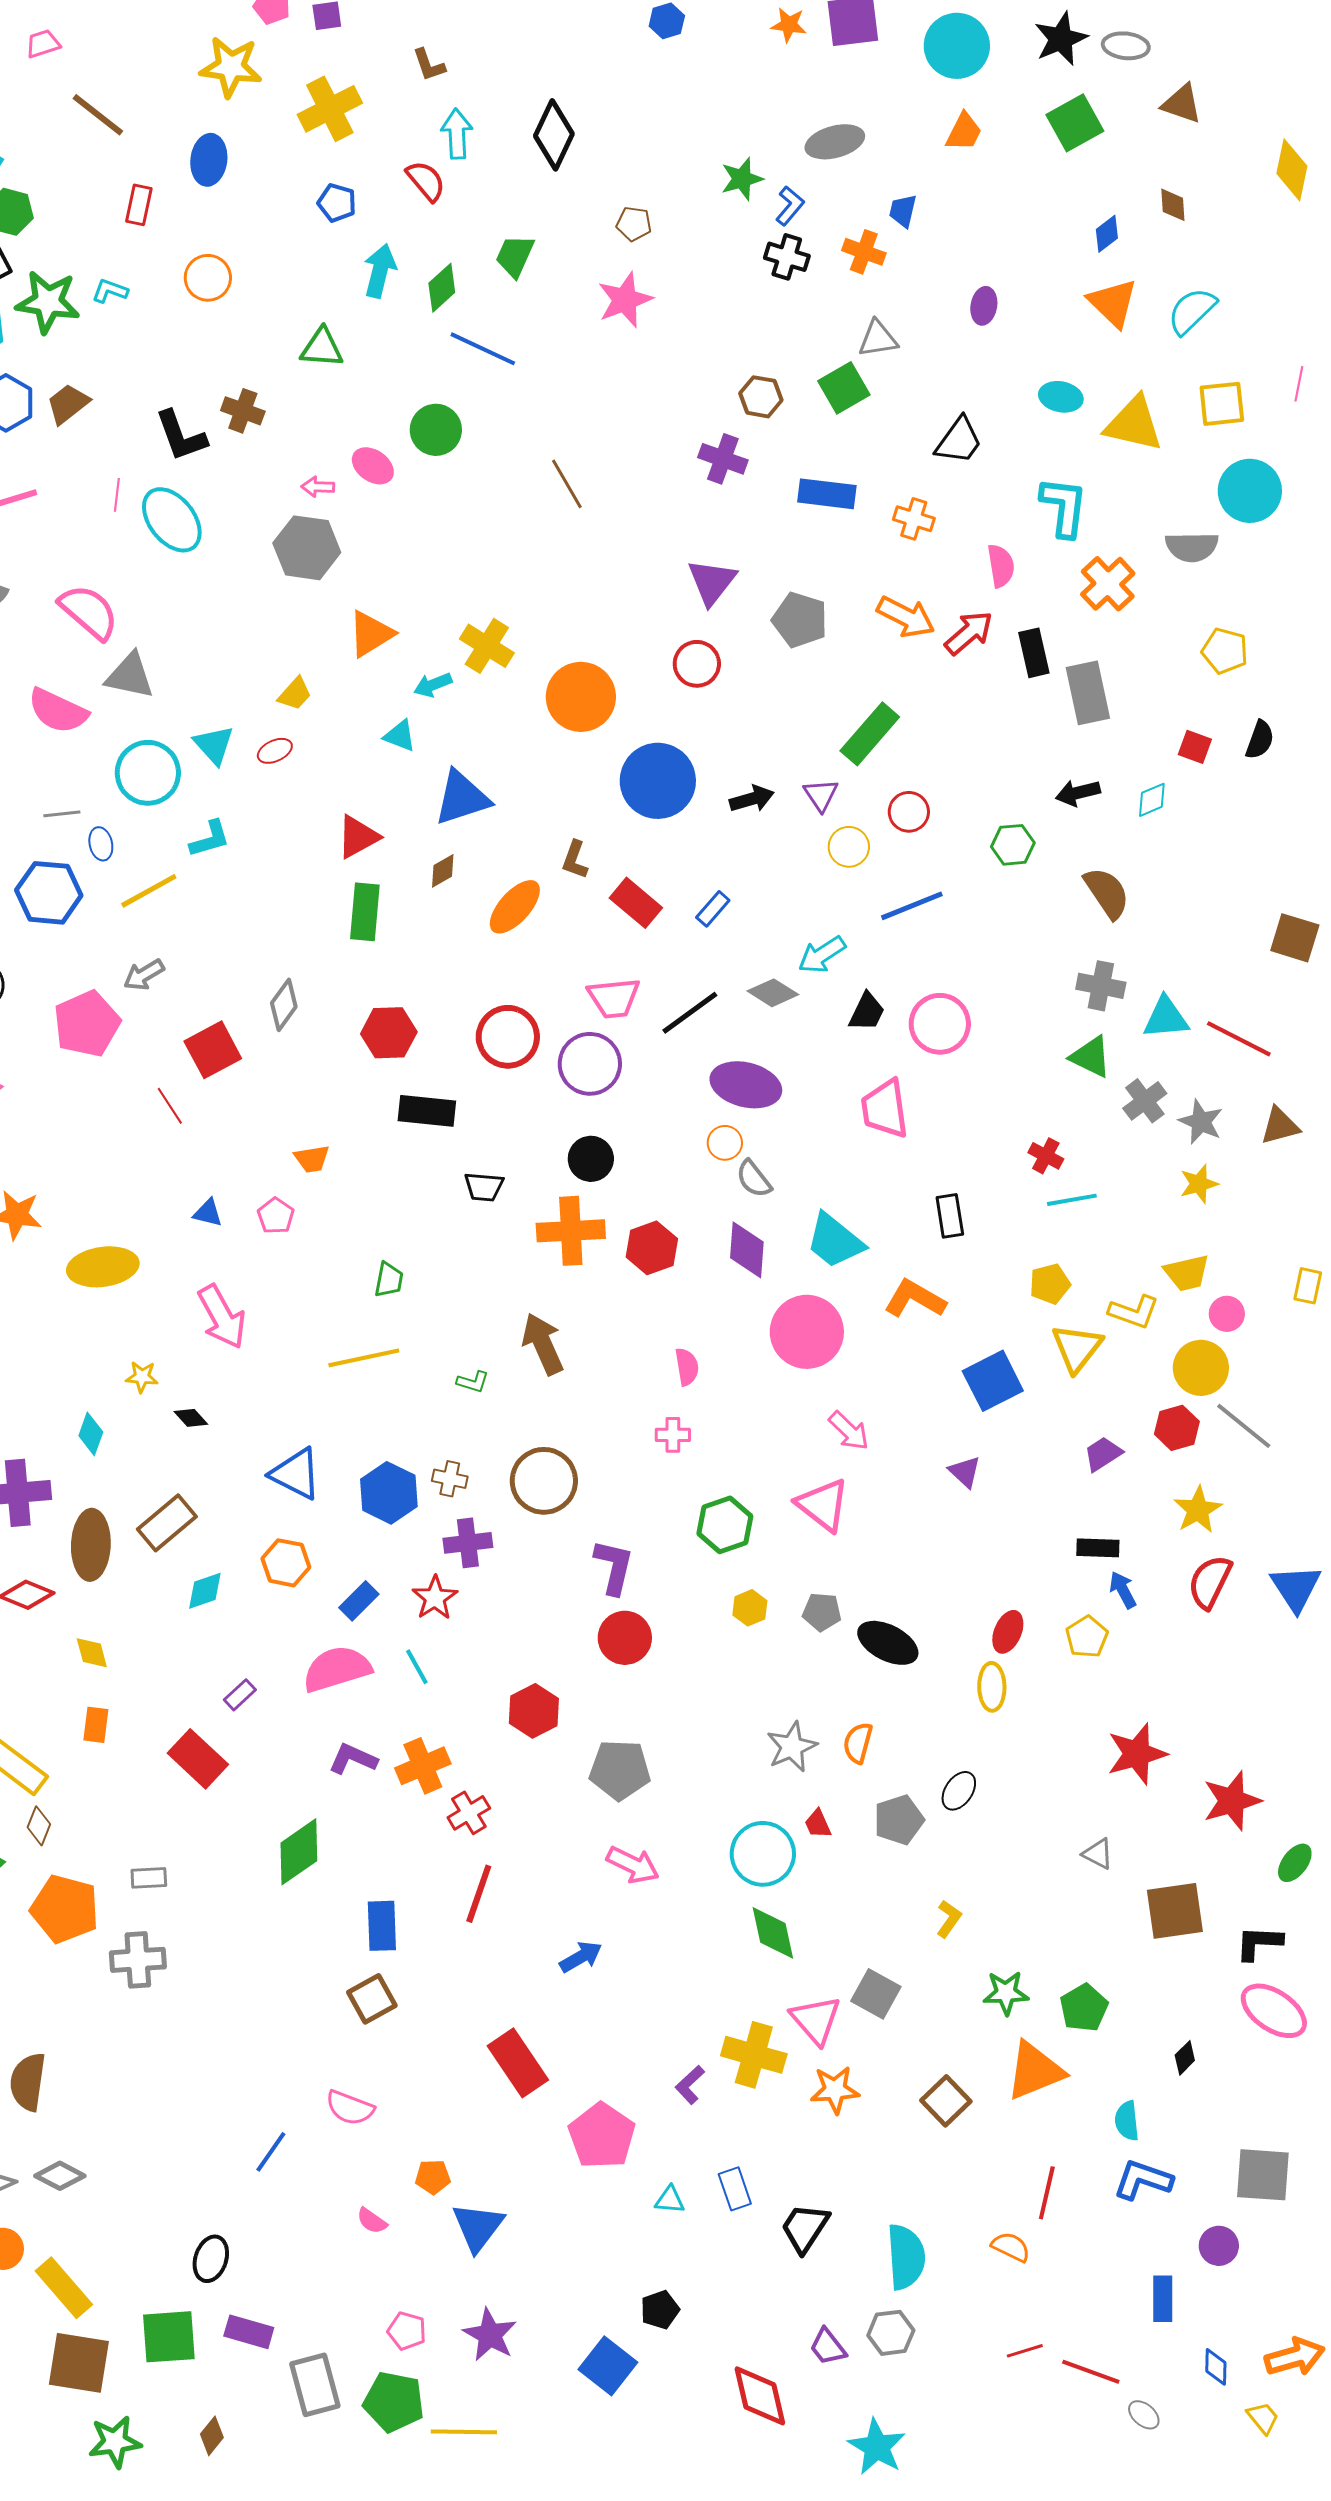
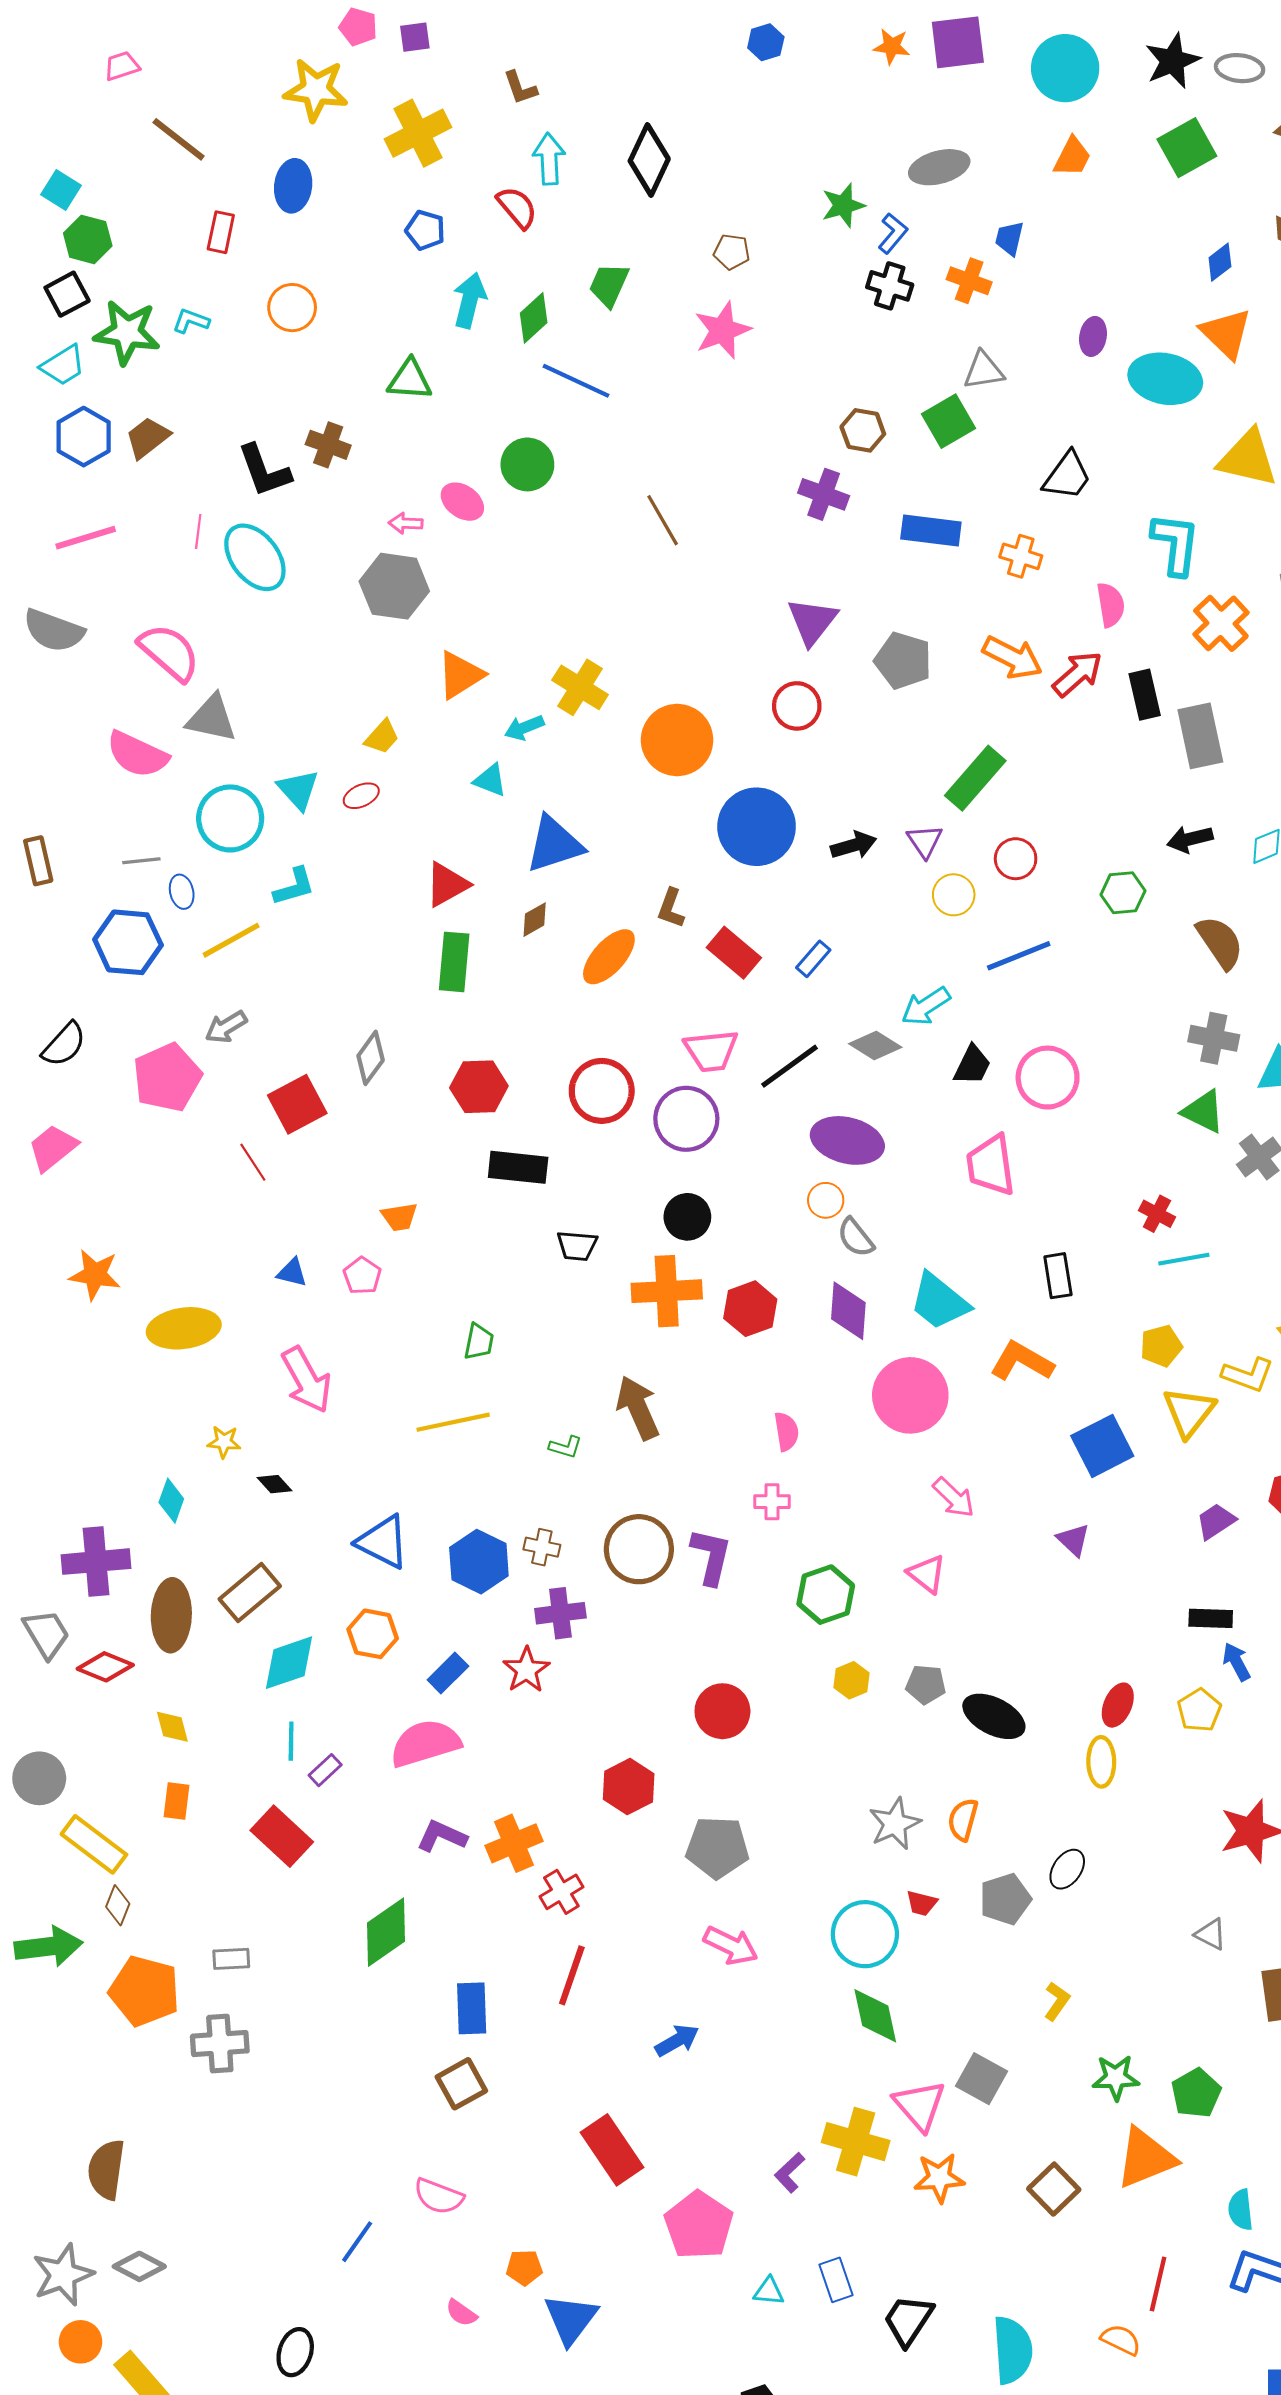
cyan ellipse: (1061, 397) -> (1165, 379), moved, size x1.6
pink triangle: (823, 1505) -> (927, 1574), size x0.7
purple L-shape: (614, 1567) -> (711, 1556), moved
cyan diamond: (205, 1591) -> (289, 1663), size x1.4
cyan line: (417, 1667) -> (291, 1741), moved, turned 30
red trapezoid: (818, 1824) -> (922, 1903), turned -52

